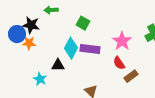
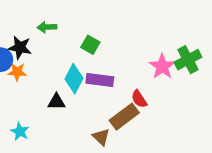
pink star: (122, 41) -> (162, 66), moved
brown rectangle: (131, 76) -> (124, 117), moved, size x1.5
cyan star: (40, 79) -> (20, 131), moved

